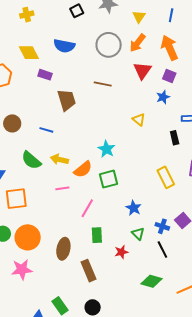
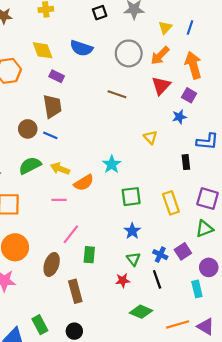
blue line: (171, 15) -> (190, 27), moved
brown trapezoid: (67, 100) -> (52, 106), moved
brown circle: (12, 123) -> (28, 129), moved
green semicircle: (31, 160) -> (30, 166), turned 105
green square: (109, 179) -> (131, 197), moved
pink line: (87, 208) -> (71, 234), moved
red star: (121, 252) -> (123, 280), moved

